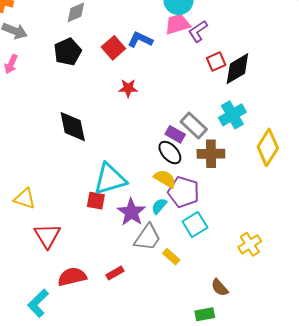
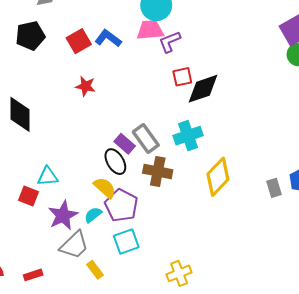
cyan triangle: (110, 179) -> (48, 177), size x0.6

